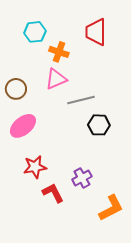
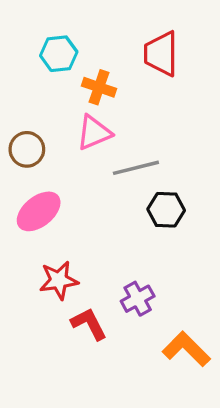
orange L-shape: (111, 208) -> (186, 349), turned -108

